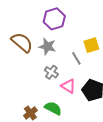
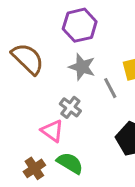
gray star: (47, 47) -> (82, 67), moved
pink triangle: (68, 86) -> (52, 131), moved

